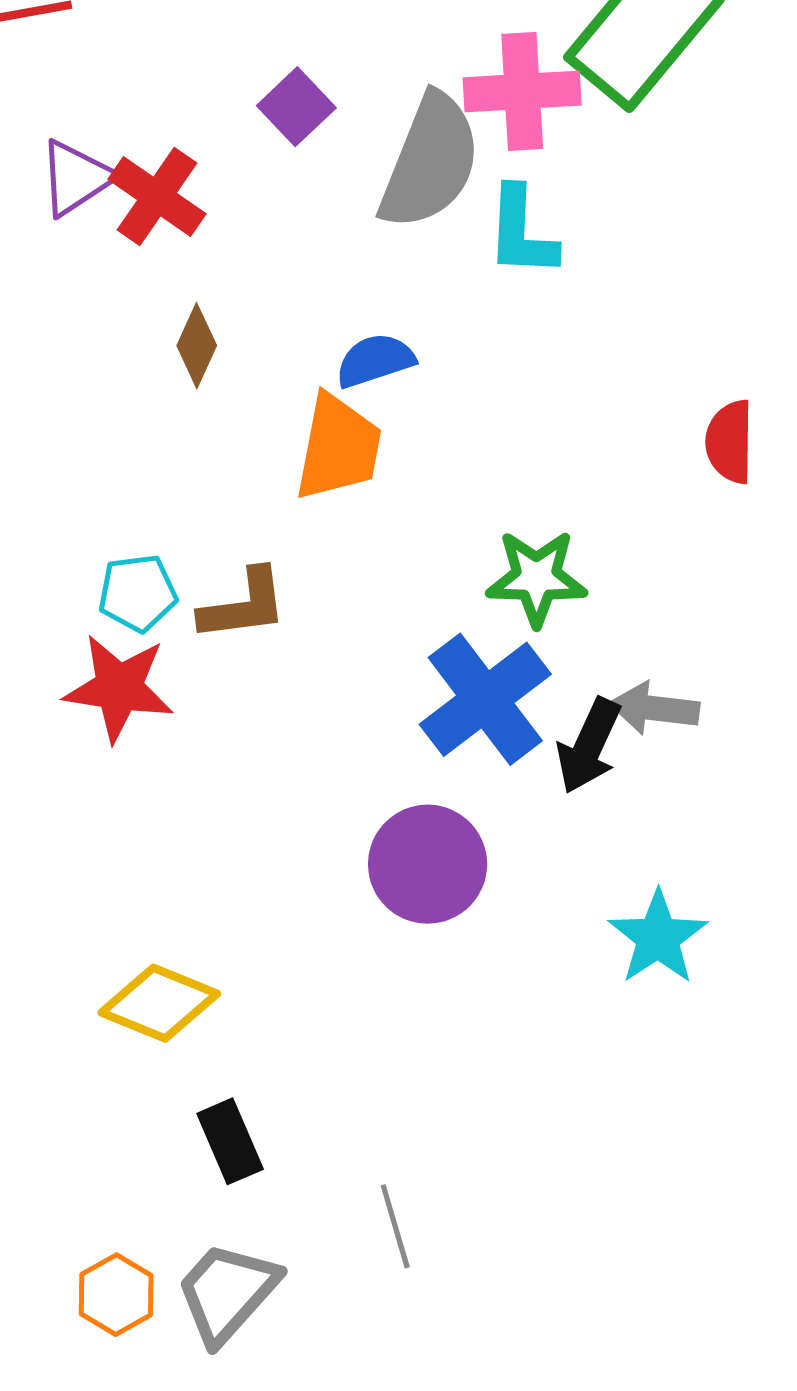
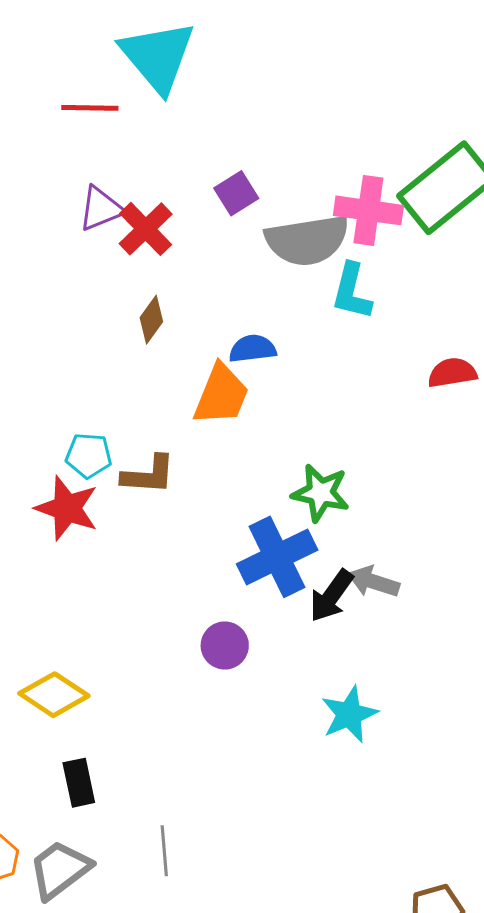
gray semicircle: (430, 162) -> (307, 240), turned 48
red semicircle: (730, 442) -> (452, 373), moved, turned 69
purple circle: (428, 864) -> (225, 645), size x0.7

